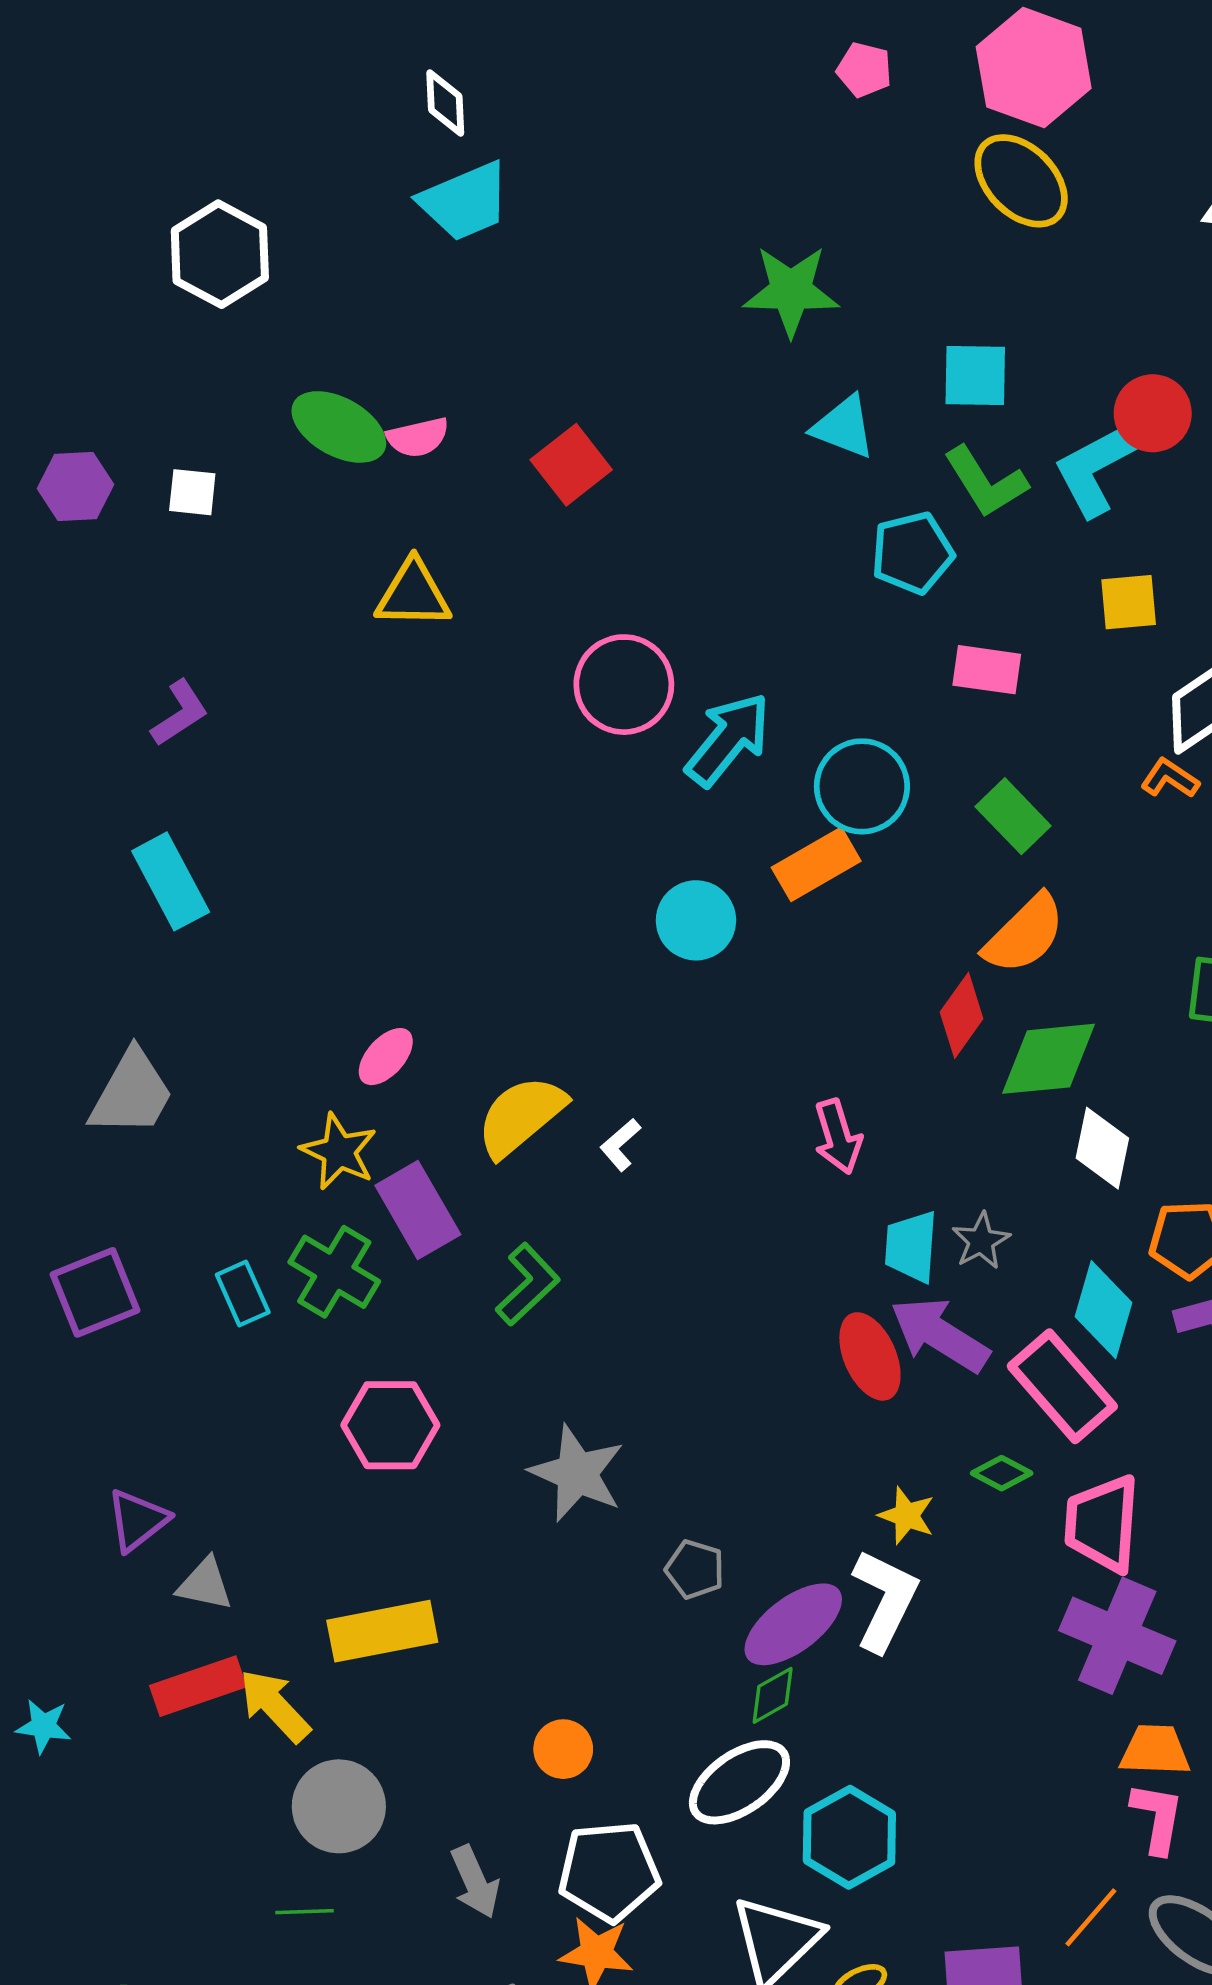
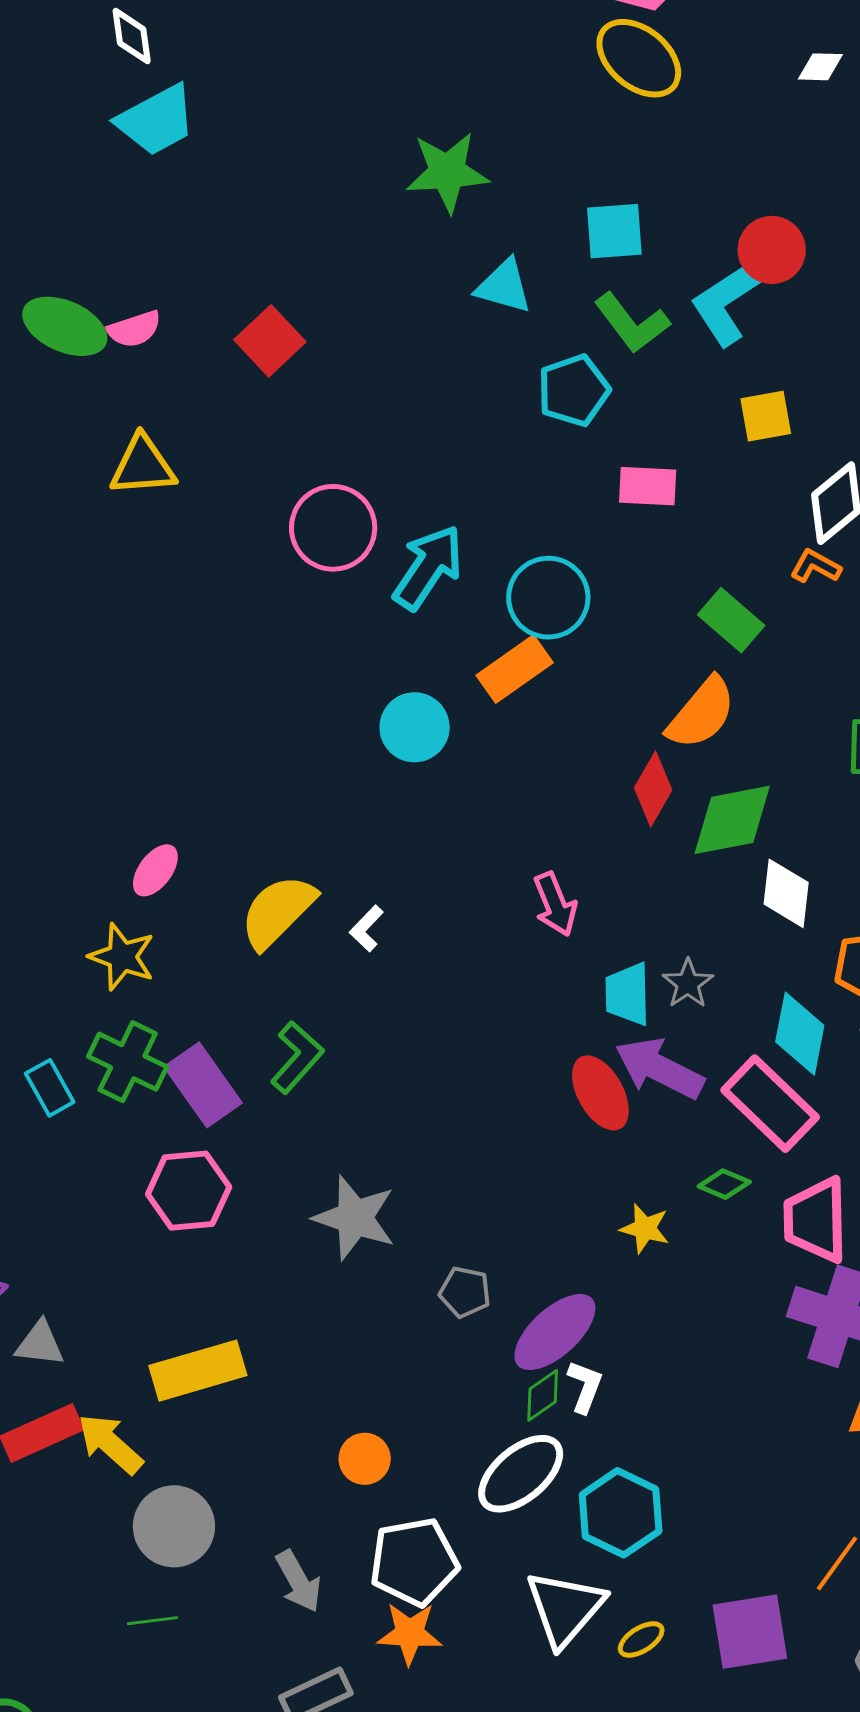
green rectangle: (1013, 816) -> (731, 620), moved
purple rectangle: (418, 1210) -> (203, 1085), moved
white L-shape: (885, 1600) -> (585, 1387), moved, size x0.6

